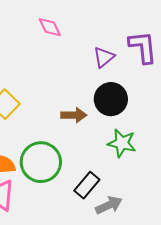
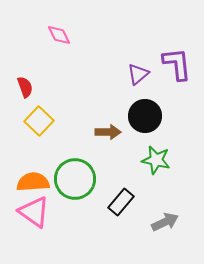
pink diamond: (50, 27) -> (59, 35), moved
gray arrow: (109, 205) -> (165, 222), moved

